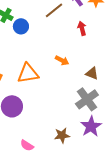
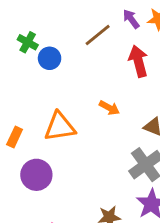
red arrow: (82, 28) -> (138, 61), size x1.5

